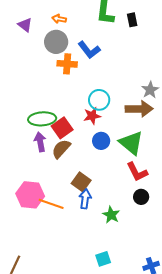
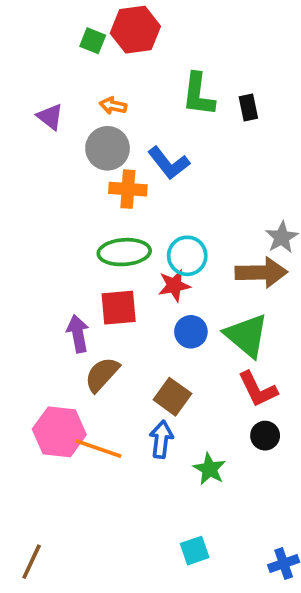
green ellipse: (42, 119) -> (124, 252), moved
red square: (62, 128) -> (119, 308), turned 30
brown semicircle: (61, 149) -> (102, 374), moved
brown square: (81, 182) -> (172, 397), moved

